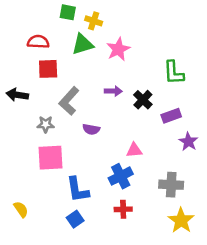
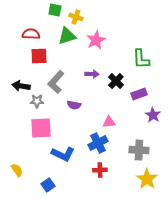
black arrow: (17, 95) -> (21, 86), moved
blue L-shape: (78, 190) -> (63, 154), turned -55
blue square: (75, 219) -> (48, 185), moved

